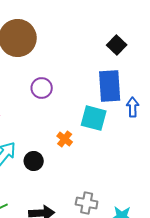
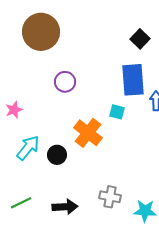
cyan square: (94, 118) -> (117, 112), size x0.6
orange cross: (65, 139) -> (88, 133), size x1.8

